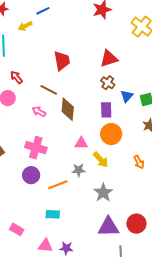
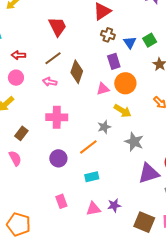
red arrow: (16, 77) -> (18, 55), turned -32
brown line: (49, 90) -> (53, 58), turned -48
brown diamond: (68, 109) -> (77, 72), turned 30
pink triangle: (81, 143) -> (103, 89), moved
purple circle: (31, 175) -> (58, 158), moved
pink rectangle: (17, 229) -> (61, 201), turned 56

